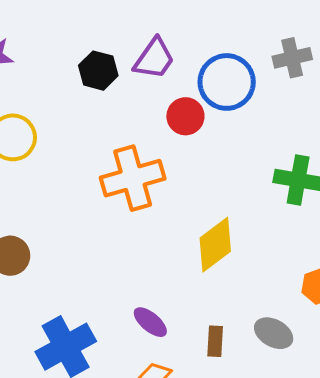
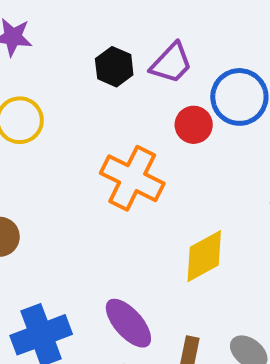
orange cross: (133, 178) -> (132, 178), turned 34
purple ellipse: (150, 322) -> (128, 323), size x1.5

